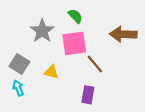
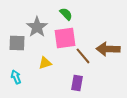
brown arrow: (123, 34) -> (108, 49), moved
gray square: (19, 64) -> (17, 43), moved, turned -30
yellow triangle: (51, 72) -> (45, 63), turned -32

